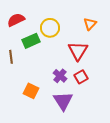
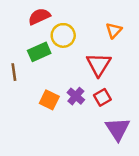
red semicircle: (16, 20) -> (39, 16), moved
orange square: (31, 91) -> (49, 100), moved
purple triangle: (63, 101) -> (118, 129), moved

